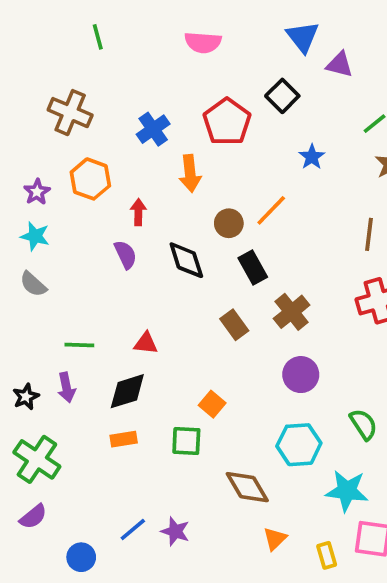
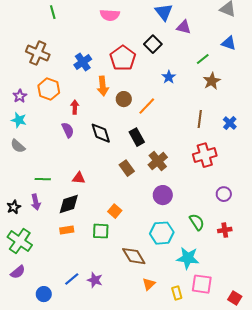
brown circle: (229, 223) -> (124, 99), moved

